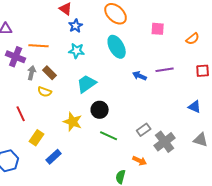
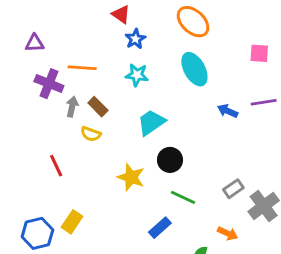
pink square: (158, 29) -> (259, 53), moved
yellow rectangle: (37, 138) -> (72, 222), moved
blue rectangle: (54, 157) -> (160, 228), moved

